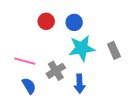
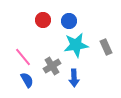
pink line: (25, 61) -> (23, 57), turned 36

